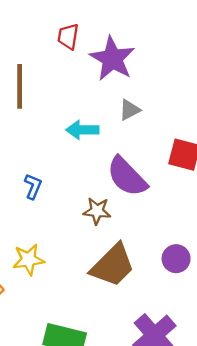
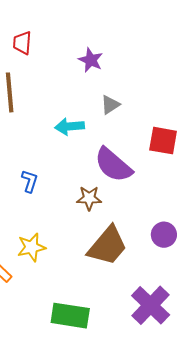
red trapezoid: (68, 36) -> (22, 43), moved
purple star: (112, 59) -> (91, 60), size x0.6

